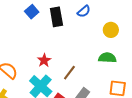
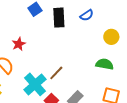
red star: (44, 60) -> (19, 44), moved
brown line: (69, 73) -> (56, 73), moved

